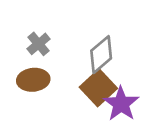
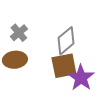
brown square: (98, 88) -> (64, 66), turned 32

